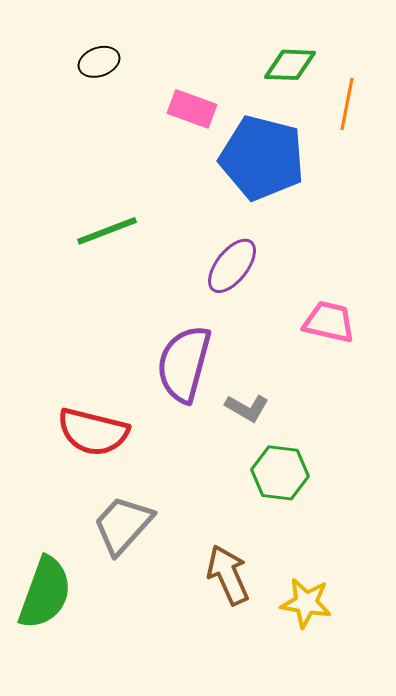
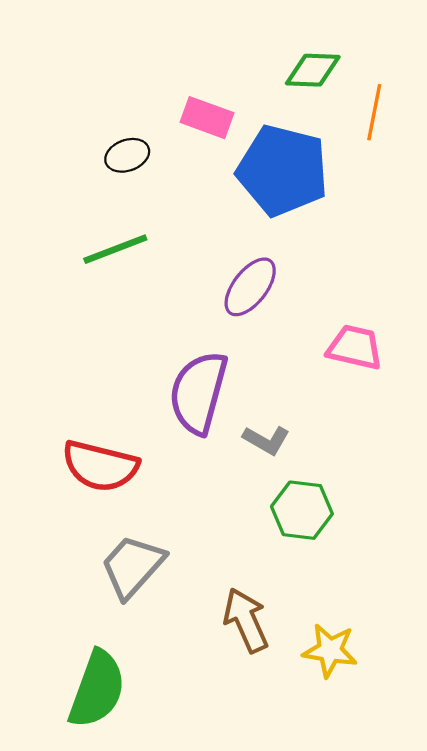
black ellipse: (99, 62) -> (127, 155), moved
green semicircle: (45, 593) -> (97, 689), moved

